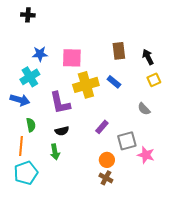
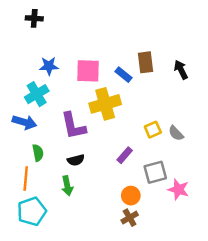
yellow square: (154, 80) -> (153, 130), moved
blue rectangle: (114, 82) -> (123, 75), moved
brown cross: (106, 178) -> (130, 218), turned 32

